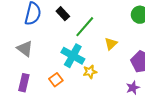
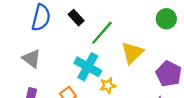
yellow triangle: (111, 44) -> (132, 53), size x1.5

